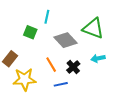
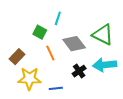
cyan arrow: (98, 58) -> (105, 65), size x1.6
orange line: (51, 65) -> (50, 53), moved
blue line: (61, 84) -> (56, 88), moved

